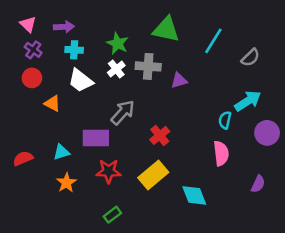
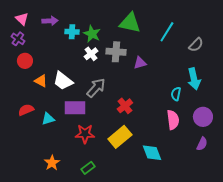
purple cross: (33, 50) -> (18, 39), moved
cyan cross: (74, 50) -> (72, 32), moved
white trapezoid: (80, 80) -> (63, 81), moved
cyan arrow: (248, 101) -> (194, 79), turned 110
purple circle: (267, 133) -> (203, 117), moved
red semicircle: (23, 158) -> (26, 110), moved
orange star: (66, 183) -> (52, 163), moved

